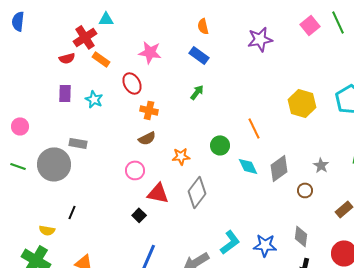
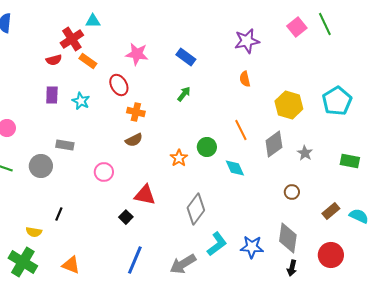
orange semicircle: (203, 26) -> (245, 79), moved
orange star: (181, 156) -> (179, 158), moved, turned -30
gray circle: (54, 164) -> (41, 166), size x0.7
gray star: (321, 165) -> (305, 153), moved
gray diamond: (279, 168) -> (274, 144), moved
pink circle: (135, 170) -> (104, 172), moved
gray diamond: (197, 192) -> (196, 209), moved
gray diamond: (301, 236) -> (288, 238), size x1.4

